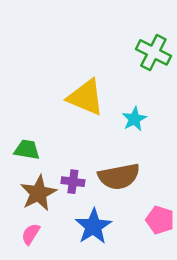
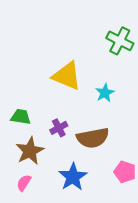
purple cross: (73, 182) -> (59, 128), moved, turned -36

